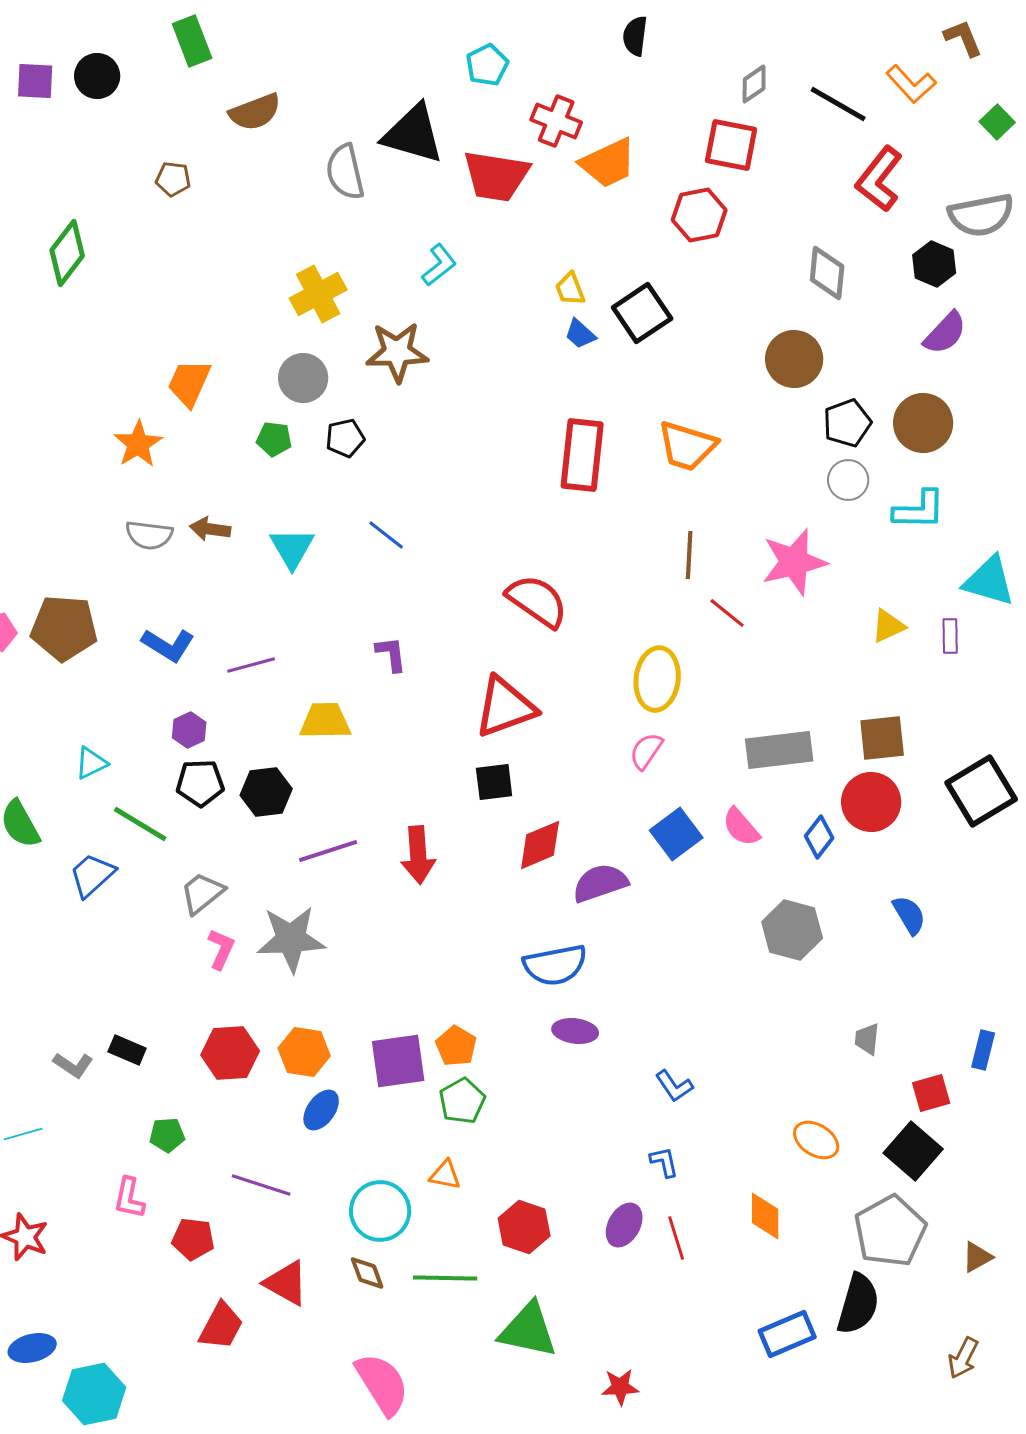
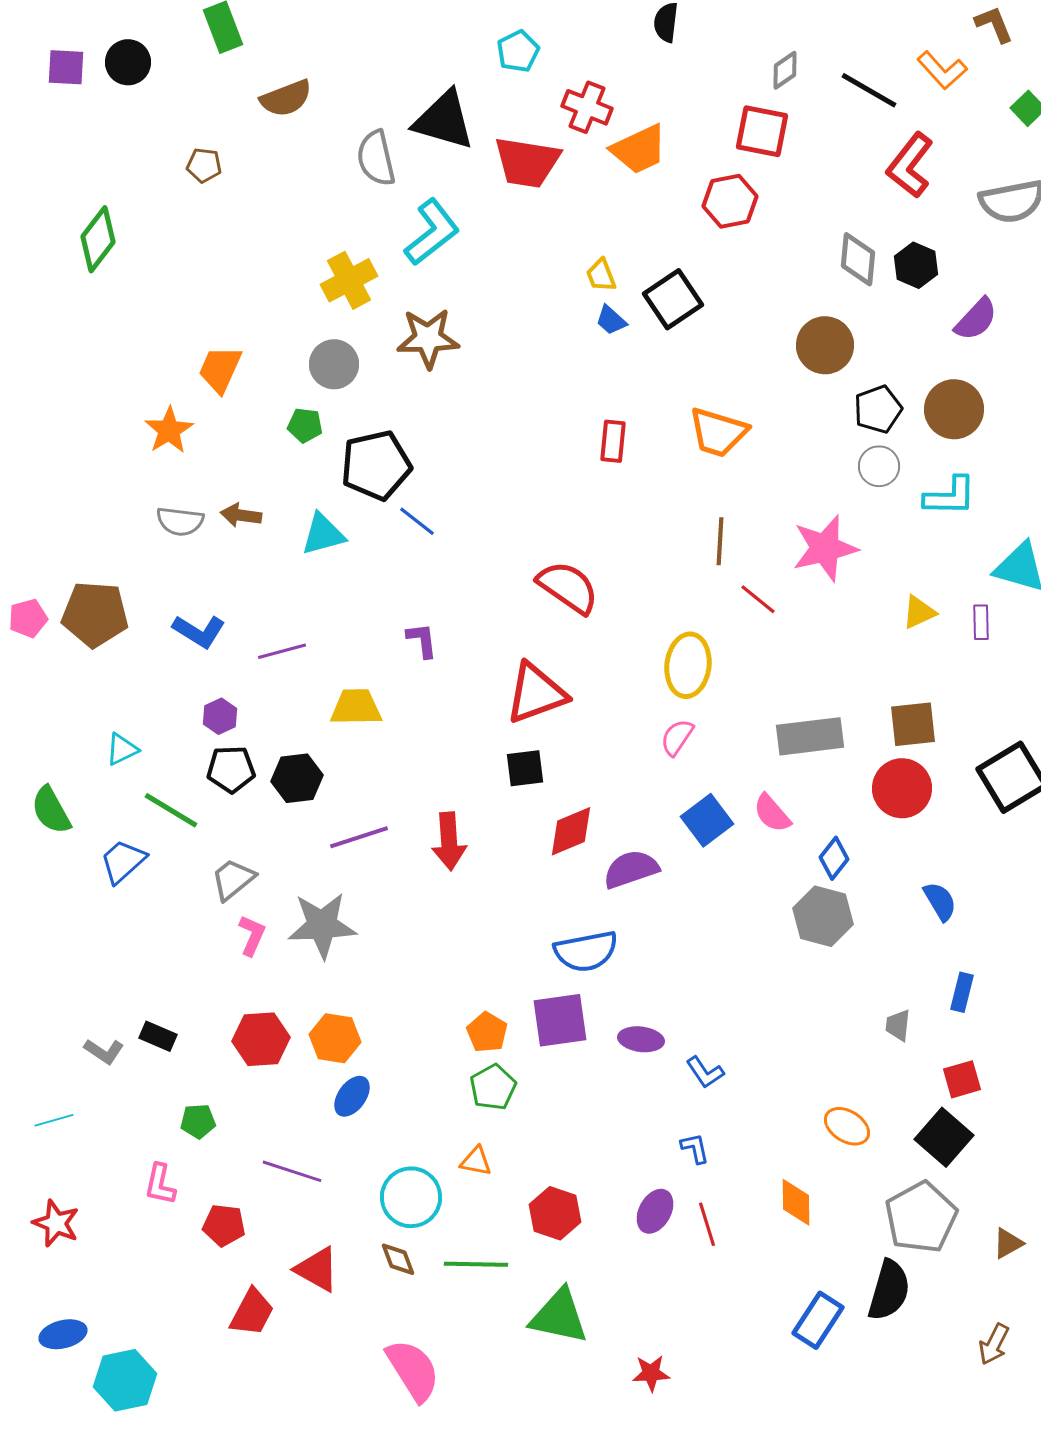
black hexagon: (934, 264) -> (916, 265), moved
cyan L-shape: (439, 265) -> (432, 232), moved, size x1.6
black pentagon: (345, 438) -> (376, 465), moved, size x1.8
red rectangle: (582, 455) -> (613, 441), size x0.6
cyan triangle: (292, 548) -> (323, 534), turned 45
blue diamond: (819, 837) -> (834, 858), moved
purple ellipse: (575, 1031) -> (641, 1039), moved
blue rectangle: (983, 1050) -> (962, 992), moved
purple square: (398, 1061) -> (560, 1020), moved
blue rectangle: (787, 1334) -> (818, 1320), turned -34

